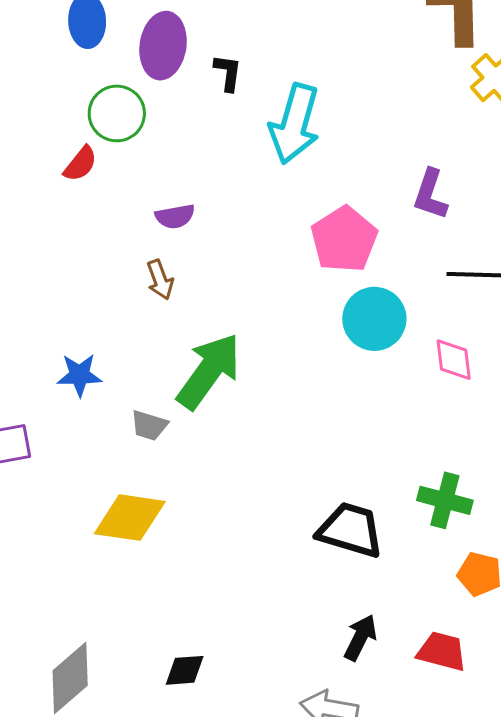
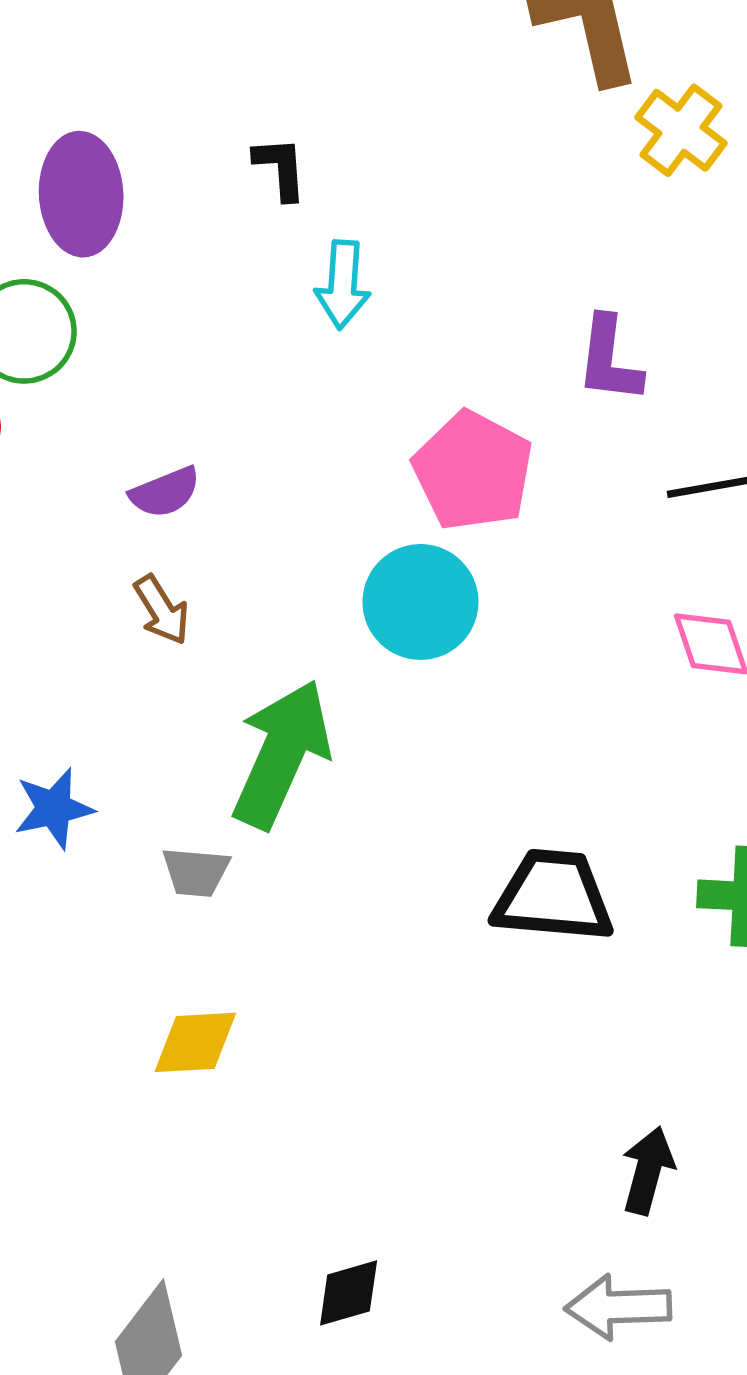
black L-shape: (228, 73) -> (280, 168), moved
cyan arrow: (294, 124) -> (343, 285), size x0.6
cyan circle: (374, 319) -> (420, 602), moved
yellow diamond: (130, 518) -> (195, 1042), size x0.7
black trapezoid: (350, 530) -> (553, 896), moved

